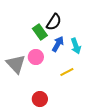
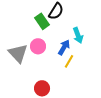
blue arrow: (58, 44) -> (64, 47), moved
yellow line: (67, 72) -> (69, 61), turned -32

